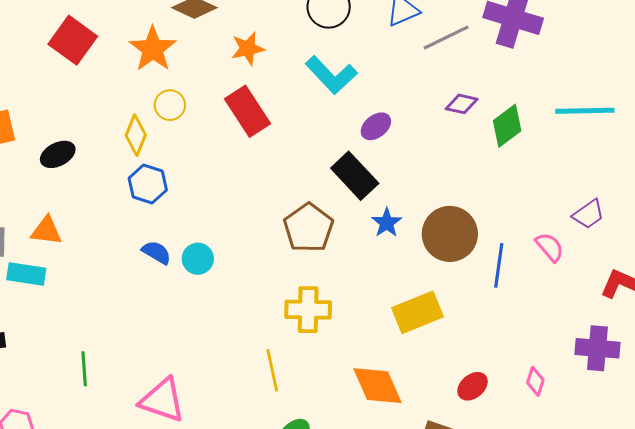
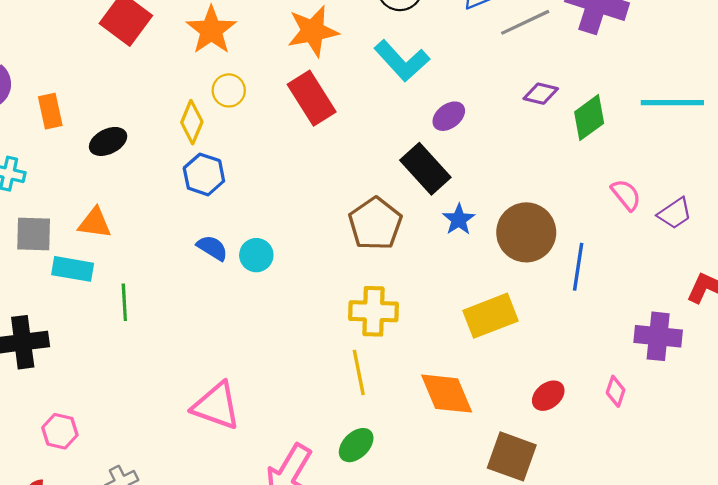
orange star: (248, 49) -> (313, 31), size x1.4
pink semicircle: (550, 247) -> (626, 195), moved
purple cross: (597, 348) -> (658, 336), moved
green line: (84, 369) -> (124, 302), moved
yellow line: (272, 370) -> (359, 372), moved

